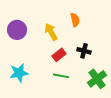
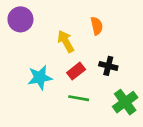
purple circle: (17, 30) -> (20, 19), moved
cyan star: (19, 73) -> (40, 78), moved

